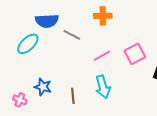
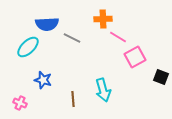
pink line: (102, 56) -> (118, 37), moved, turned 60
blue star: (43, 87) -> (43, 80), moved

